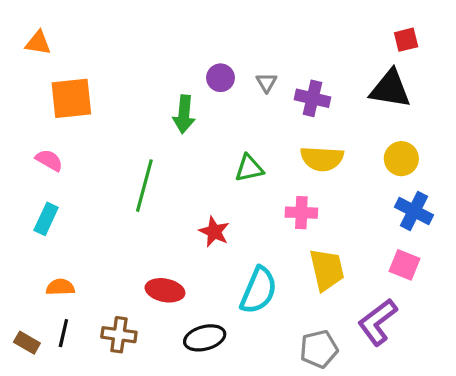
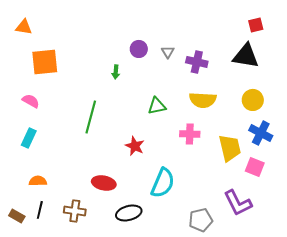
green arrow: (184, 114) -> (116, 72), size x0.6
yellow trapezoid: (327, 270) -> (230, 148), moved
purple L-shape: (378, 322) -> (238, 203), turned -80

